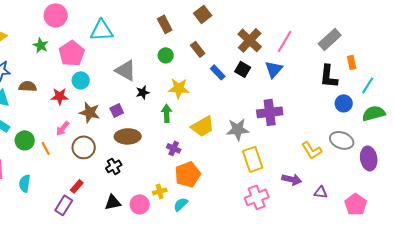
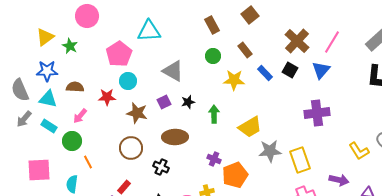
pink circle: (56, 15) -> (87, 16), moved
green star: (41, 45) -> (70, 46), moved
yellow star: (179, 88) -> (234, 80), moved
black star: (143, 92) -> (188, 102), moved
purple square: (117, 110) -> (164, 102), moved
pink arrow: (63, 128) -> (80, 116), moved
gray star: (238, 129) -> (270, 151), moved
orange line: (46, 148) -> (88, 162), moved
purple cross: (174, 148) -> (214, 159), moved
black cross: (114, 166) -> (161, 167), turned -35

